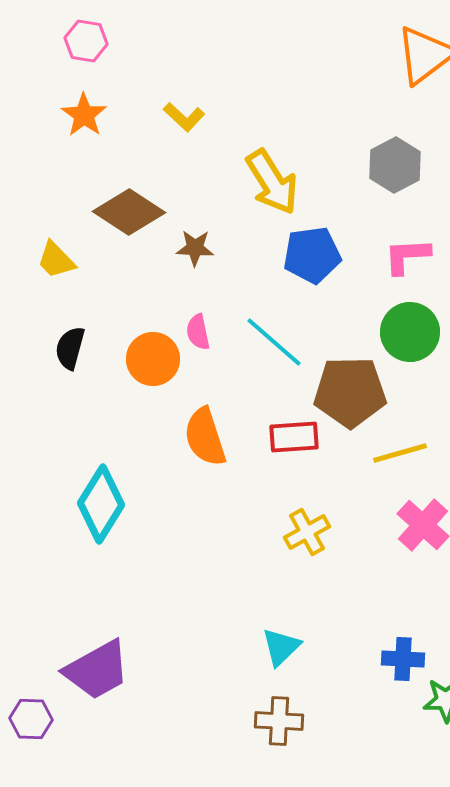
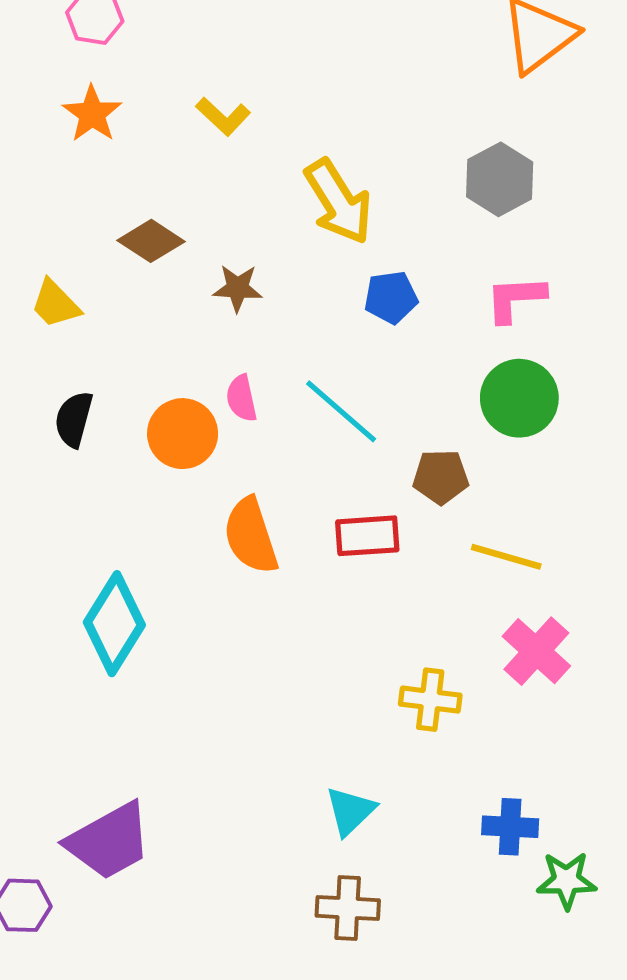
brown diamond: (129, 212) -> (151, 241), size x0.7
blue pentagon: (312, 255) -> (391, 297), size x0.7
brown pentagon: (350, 392) -> (441, 477), size x0.6
yellow line: (400, 453) -> (506, 557), turned 32
yellow cross: (307, 532) -> (430, 700), moved, turned 36

